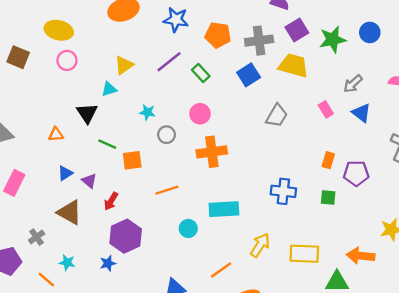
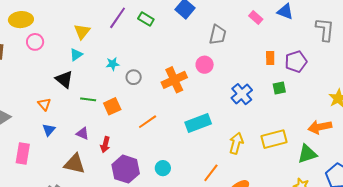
pink circle: (200, 114) -> (205, 65), moved
orange triangle: (56, 134) -> (44, 104), turned -48
blue triangle: (65, 173) -> (49, 130), moved
blue cross: (283, 191) -> (242, 94), turned -30
cyan circle: (188, 228) -> (163, 168), moved

